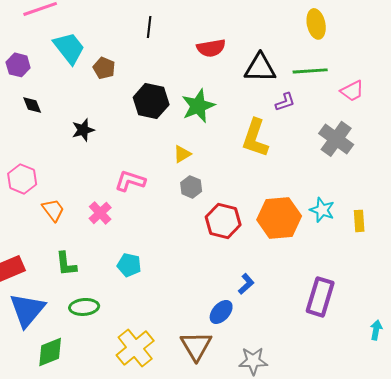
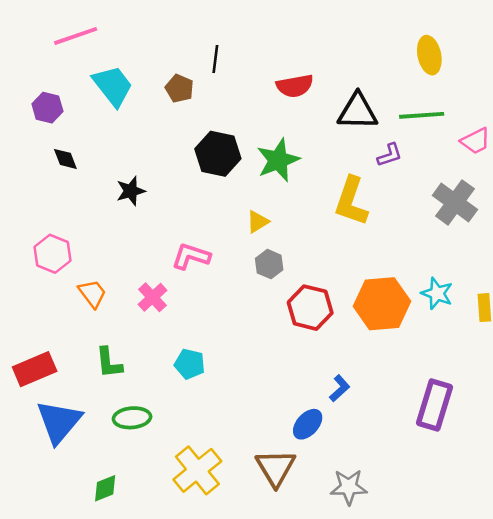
brown pentagon: (104, 68) -> (179, 88), moved
green diamond: (50, 352) -> (105, 488), moved, size x0.7

